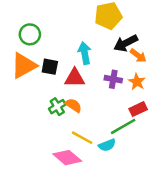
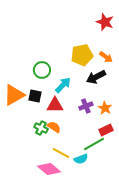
green circle: (30, 34) -> (42, 70), moved
cyan arrow: (85, 53) -> (63, 85), turned 54
orange arrow: (138, 56) -> (106, 57), moved
purple cross: (113, 79) -> (86, 106), turned -32
green cross: (57, 107) -> (41, 128), turned -32

